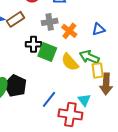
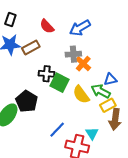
gray cross: (50, 22) -> (73, 54), moved
blue triangle: (99, 29) -> (110, 79), moved
yellow rectangle: (98, 70) -> (108, 105), turned 63
black pentagon: (15, 86) -> (27, 101), moved

